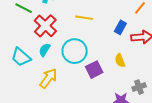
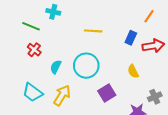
red cross: (45, 26) -> (34, 50), moved, size x0.6
cyan trapezoid: (21, 57) -> (32, 92), moved
purple square: (94, 70) -> (107, 93), moved

